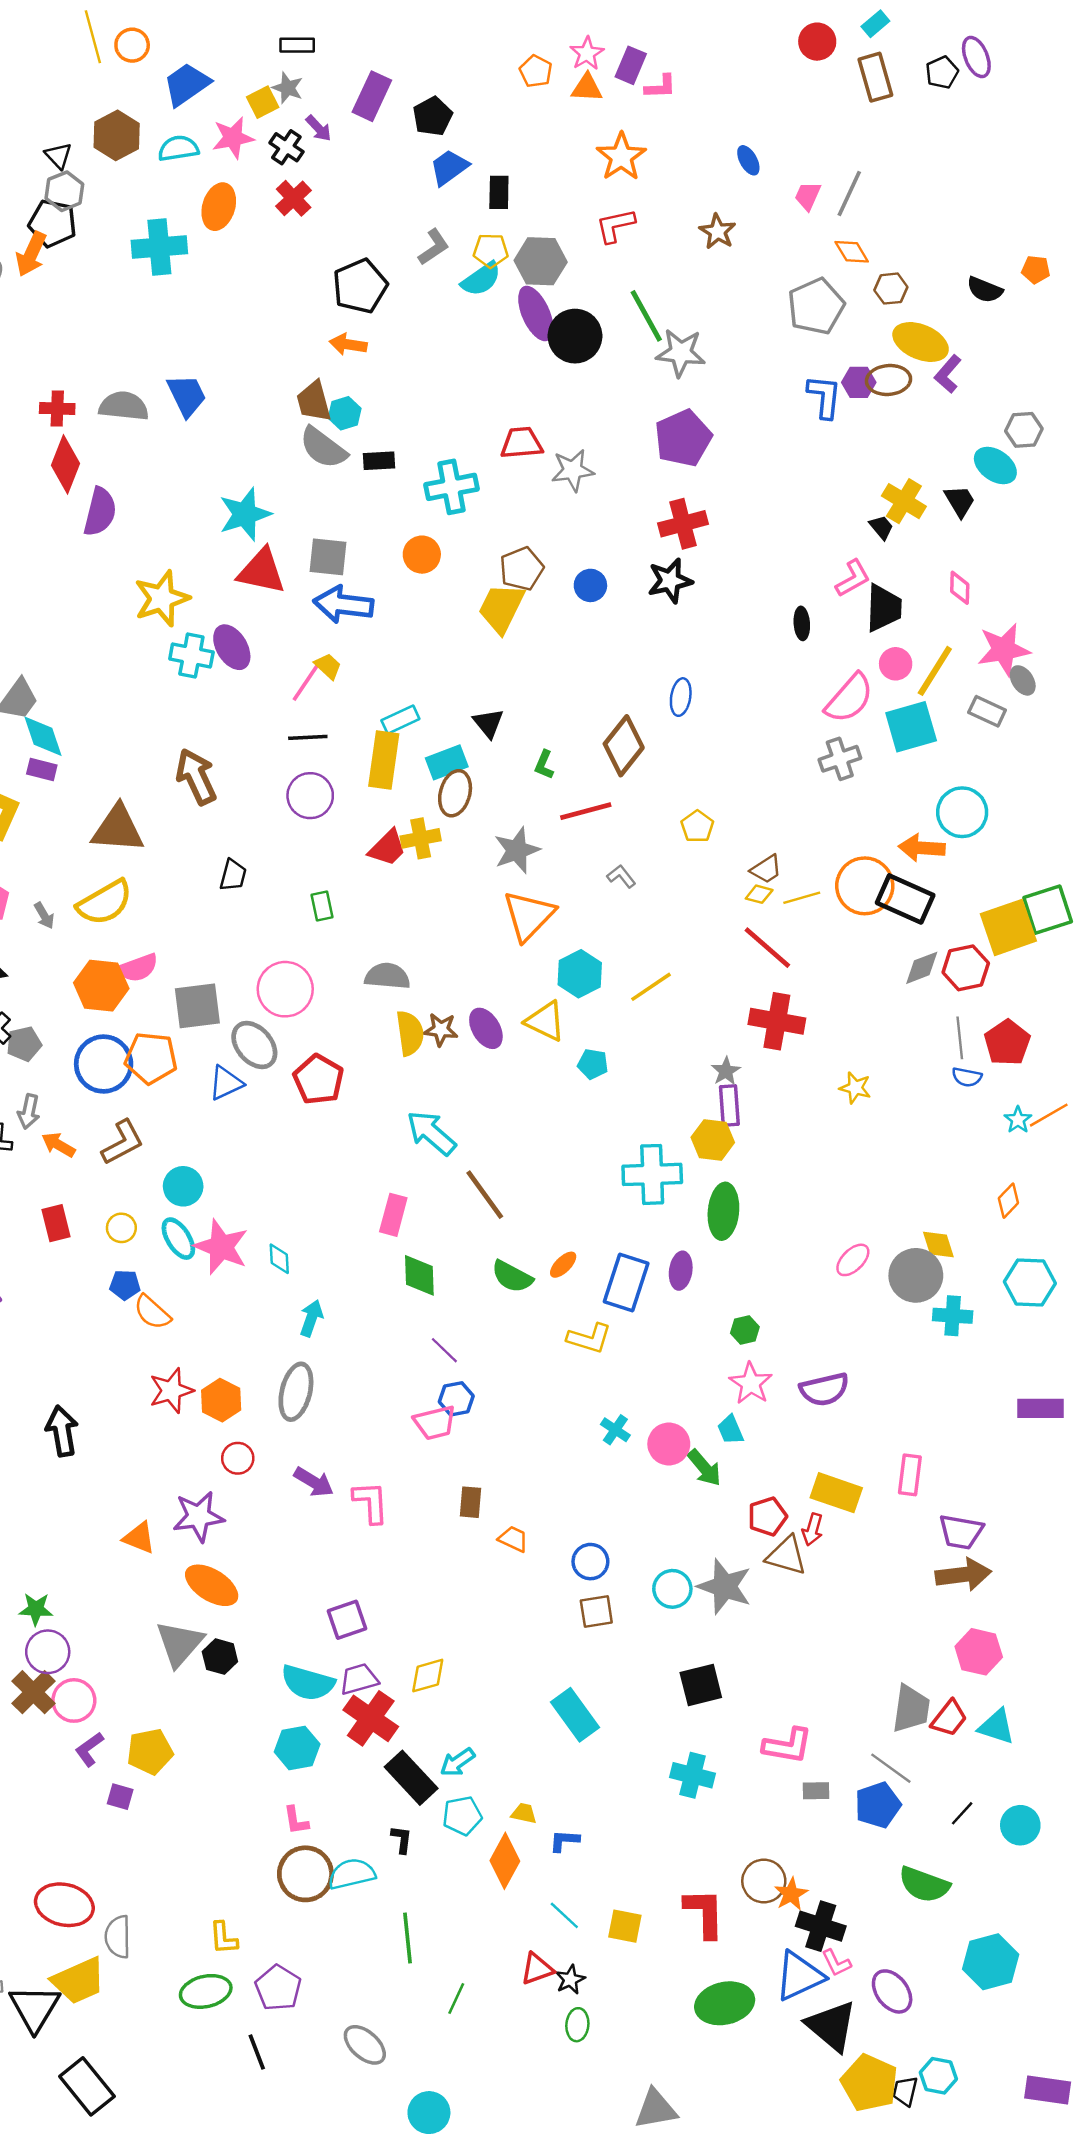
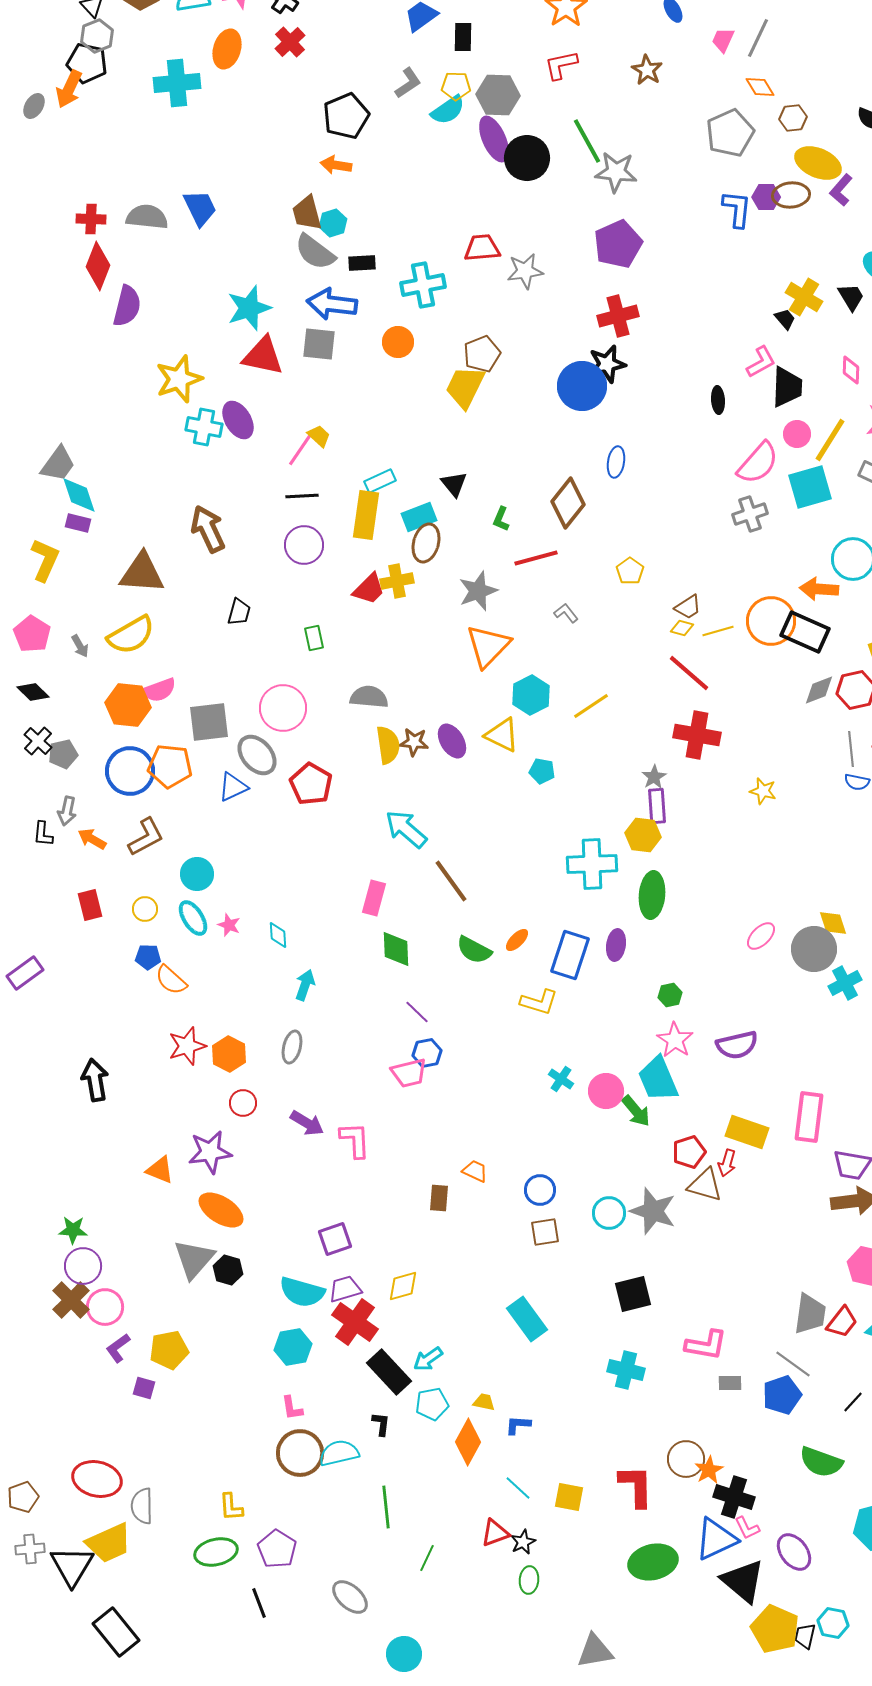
blue circle: (590, 585) -> (582, 386), moved, size x1.8
blue arrow: (343, 604) -> (332, 304), moved
pink star: (221, 1247) -> (229, 925), size x0.5
cyan cross: (953, 1316) -> (845, 983), turned -32
gray ellipse: (296, 1392) -> (292, 1047), size x0.7
cyan trapezoid: (731, 1430) -> (658, 1079), size x1.8
pink rectangle: (910, 1475) -> (809, 1117), size x1.4
brown rectangle: (470, 1502) -> (439, 1198), moved

